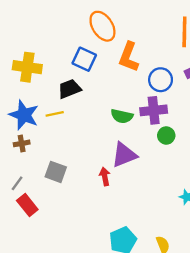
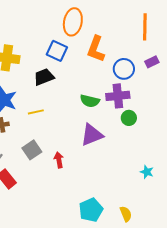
orange ellipse: (102, 26) -> (73, 22), turned 44
yellow line: (55, 114) -> (36, 112), moved
gray square: (56, 172) -> (32, 150), turned 36
red arrow: (105, 176) -> (59, 160), moved

